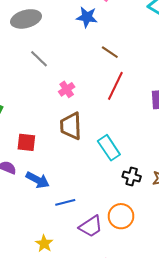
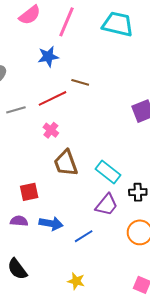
gray line: (39, 59) -> (16, 110), turned -42
red line: (115, 86) -> (52, 98), moved, turned 56
purple trapezoid: (91, 226) -> (107, 205), moved

